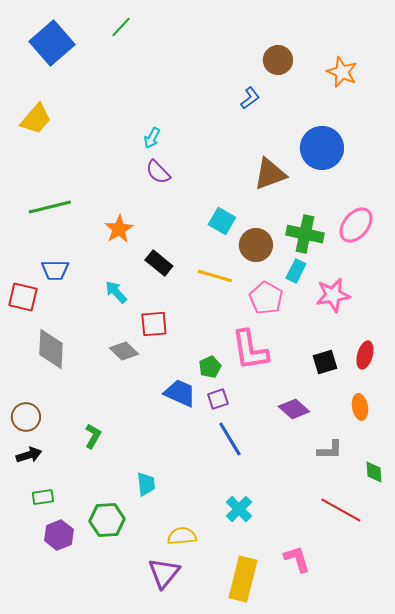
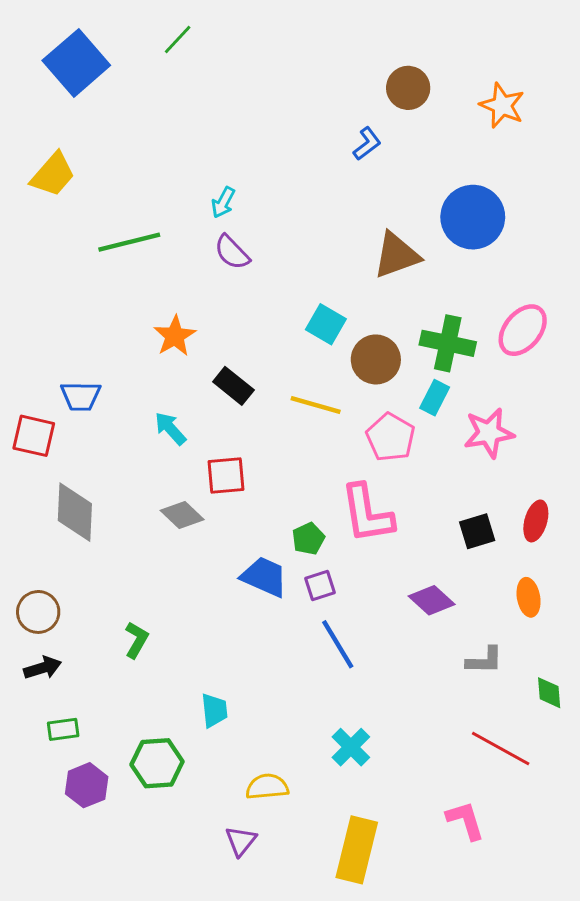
green line: (50, 207) -> (129, 242), moved
pink L-shape: (297, 559) -> (465, 820), moved
purple triangle: (164, 573) -> (241, 841), size x0.7

